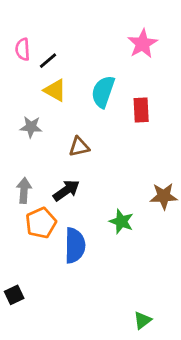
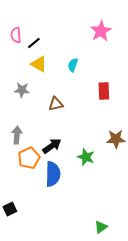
cyan semicircle: (103, 92) -> (73, 65), size x0.6
red rectangle: (141, 110) -> (104, 91), moved
black arrow: (66, 190) -> (52, 146), moved

